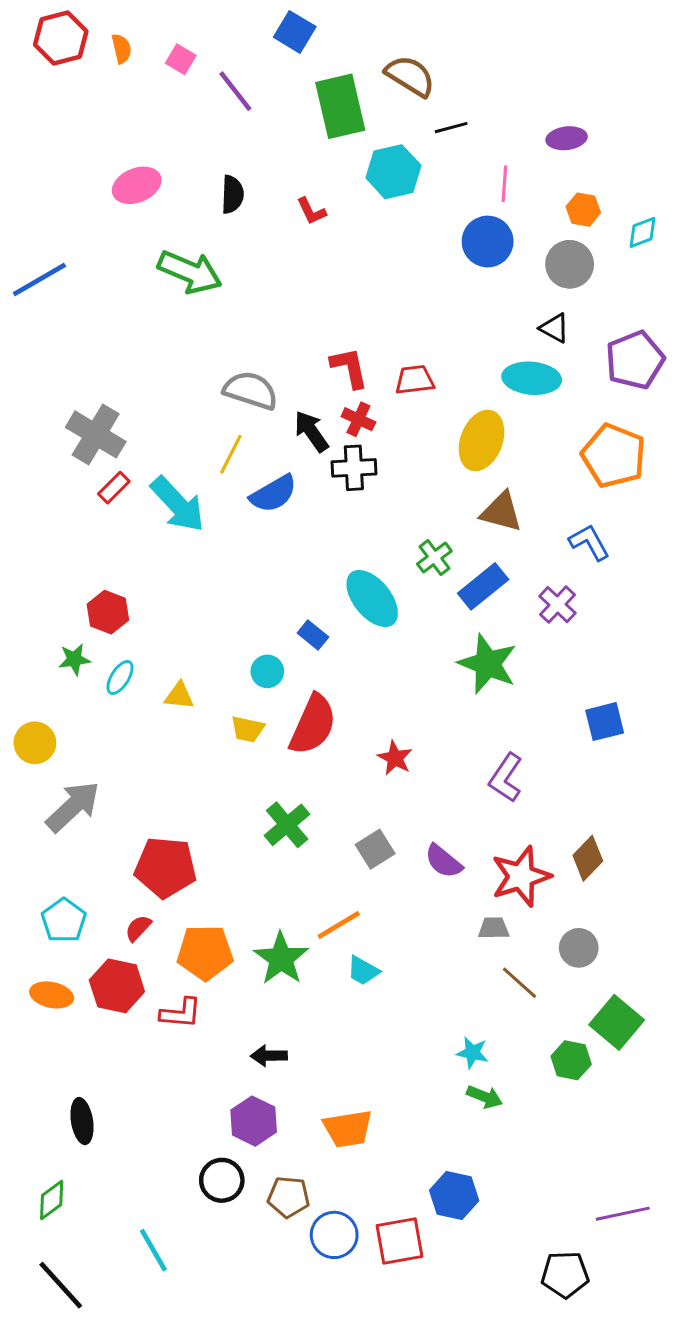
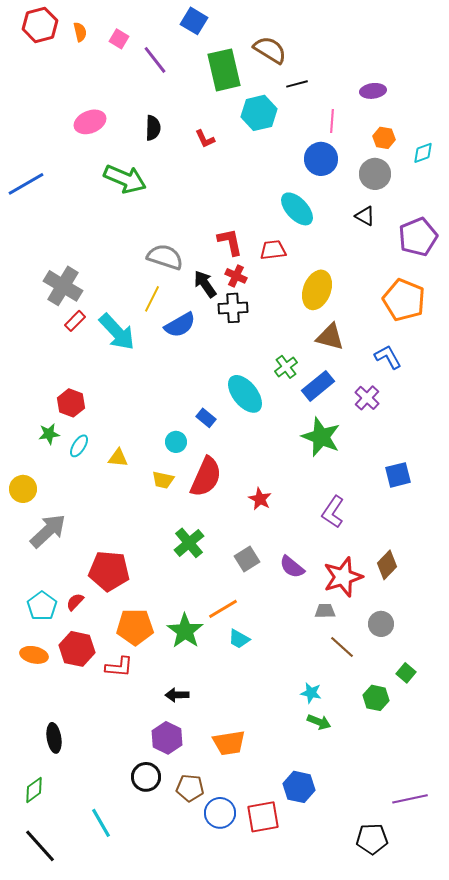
cyan ellipse: (532, 378) -> (297, 209), moved, turned 42
red semicircle: (138, 928) -> (75, 602), moved
green square: (617, 1022) -> (406, 673), size x0.6

